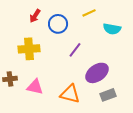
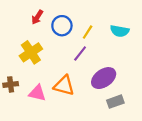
yellow line: (89, 13) -> (88, 32), moved, turned -32
yellow cross: (29, 49) -> (31, 52), turned -30
orange triangle: (70, 94) -> (64, 86), moved

